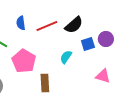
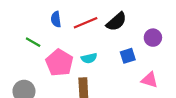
blue square: (88, 44) -> (128, 56), moved
cyan semicircle: (66, 57) -> (89, 58), moved, turned -136

